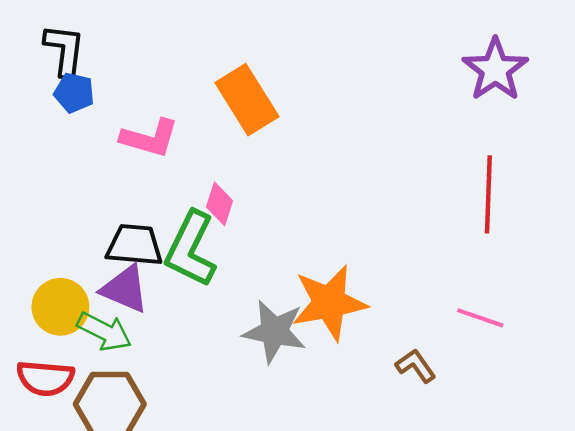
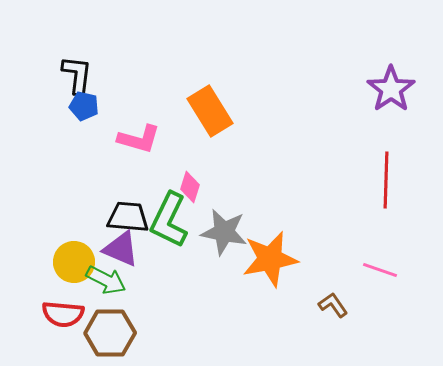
gray star: (274, 331) -> (224, 232), moved

